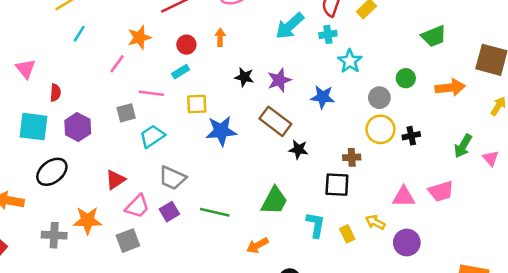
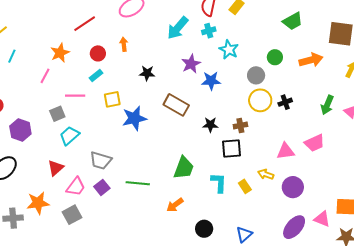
purple star: (279, 80) -> (191, 64), moved
cyan trapezoid: (152, 136) -> (69, 136), moved
black star: (298, 149) -> (210, 125), moved

